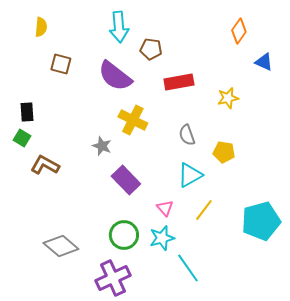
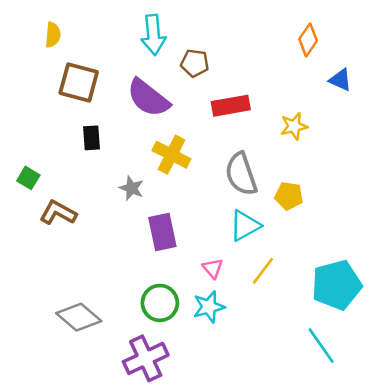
brown square: (61, 64) -> (79, 82), size x1.5
black rectangle: (27, 112) -> (92, 138), moved
gray semicircle: (187, 135) -> (241, 174), size x1.6
purple rectangle: (126, 180) -> (162, 232), turned 32
cyan line: (188, 268) -> (321, 345), moved

